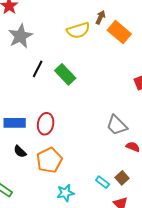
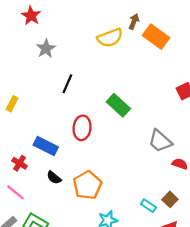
gray star: (20, 36) -> (46, 49), size x0.7
green rectangle: (65, 74) -> (118, 105), moved
blue rectangle: (15, 123) -> (46, 146), turned 30
red ellipse: (46, 124) -> (82, 128), moved

